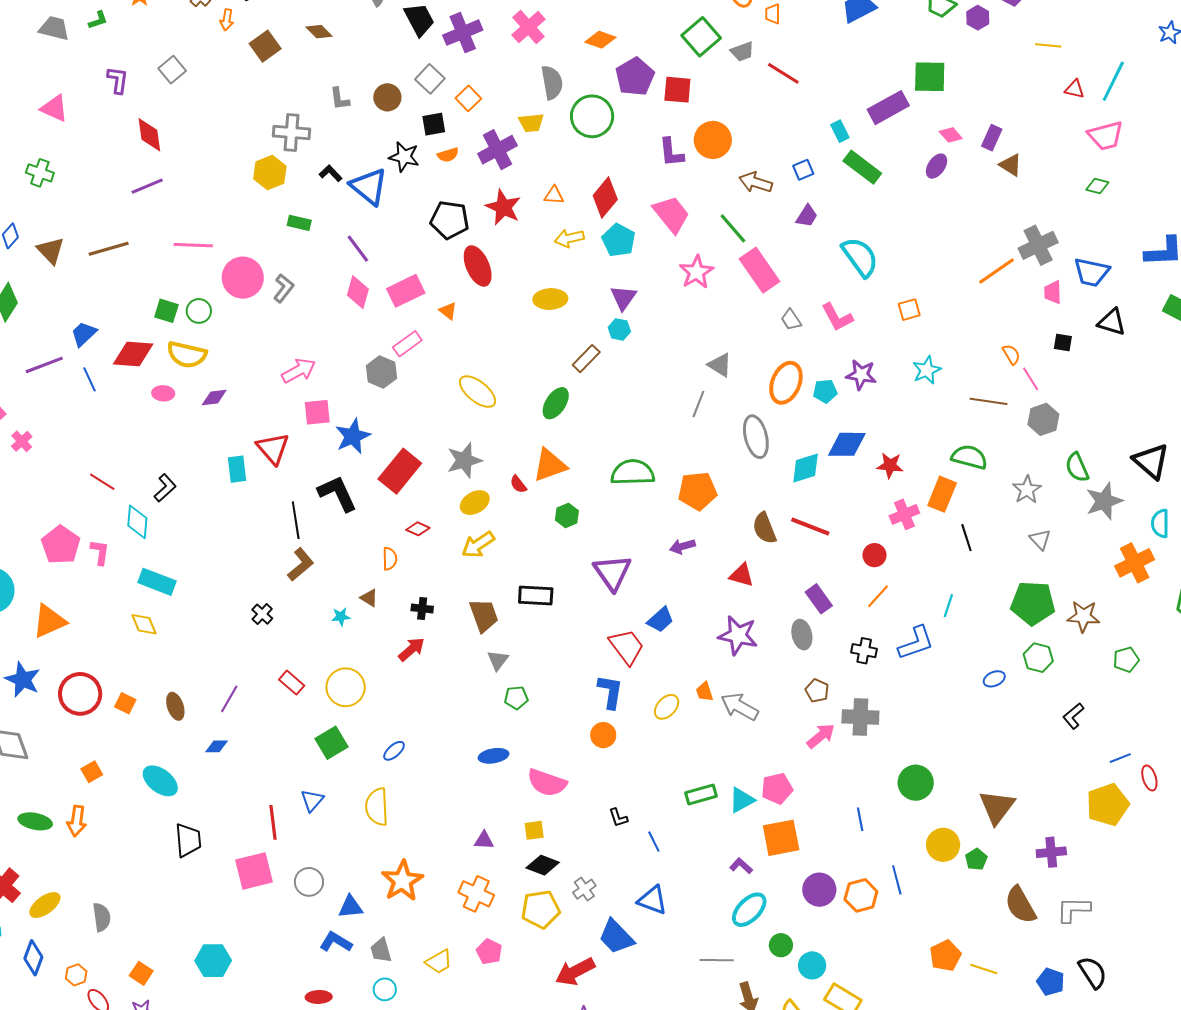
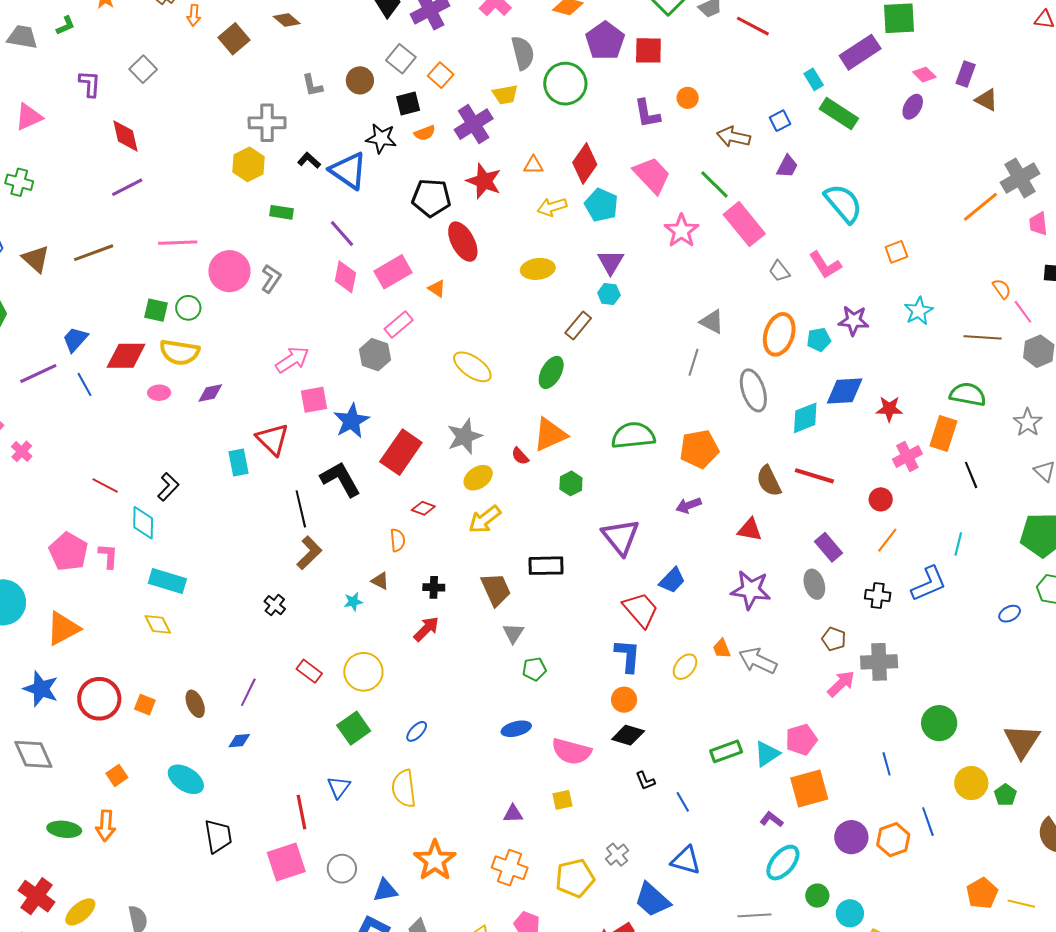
pink triangle: (54, 108) -> (29, 117), turned -44
orange circle: (713, 140) -> (688, 98), size x0.6
black diamond: (543, 865) -> (628, 735), moved

